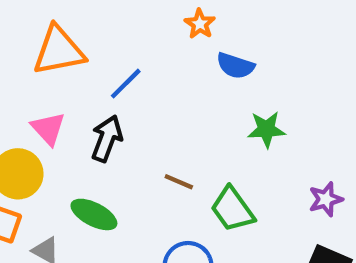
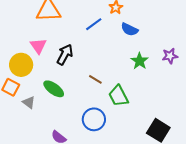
blue line: (126, 84) -> (94, 24), moved
green star: (266, 129) -> (140, 61), turned 30
purple star: (326, 199) -> (170, 56), moved

